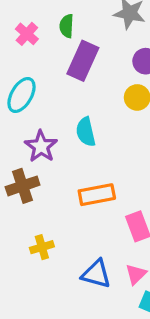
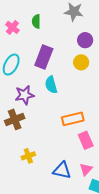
purple rectangle: (83, 61) -> (44, 57), moved
purple star: (41, 146) -> (25, 95), turned 30
orange rectangle: (97, 195) -> (73, 119), moved

